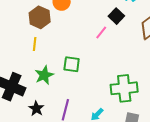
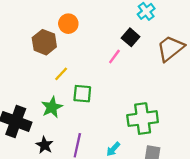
yellow line: (35, 44) -> (61, 74), moved, turned 40

